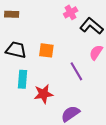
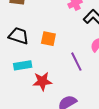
cyan rectangle: (22, 79) -> (23, 65), turned 72

